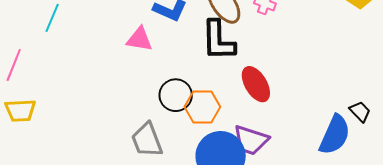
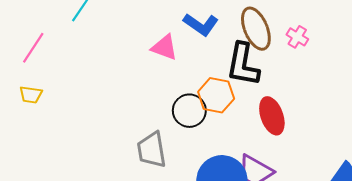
orange hexagon: (202, 107) -> (216, 95), moved
yellow trapezoid: (20, 110) -> (31, 95), size x0.7

